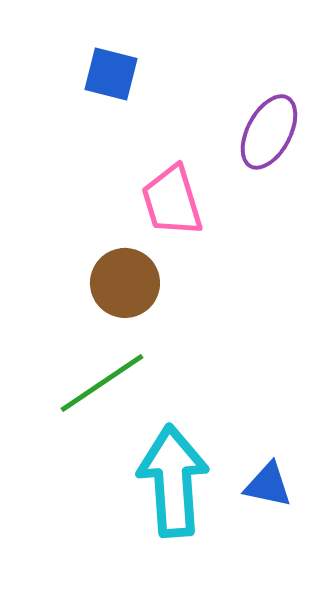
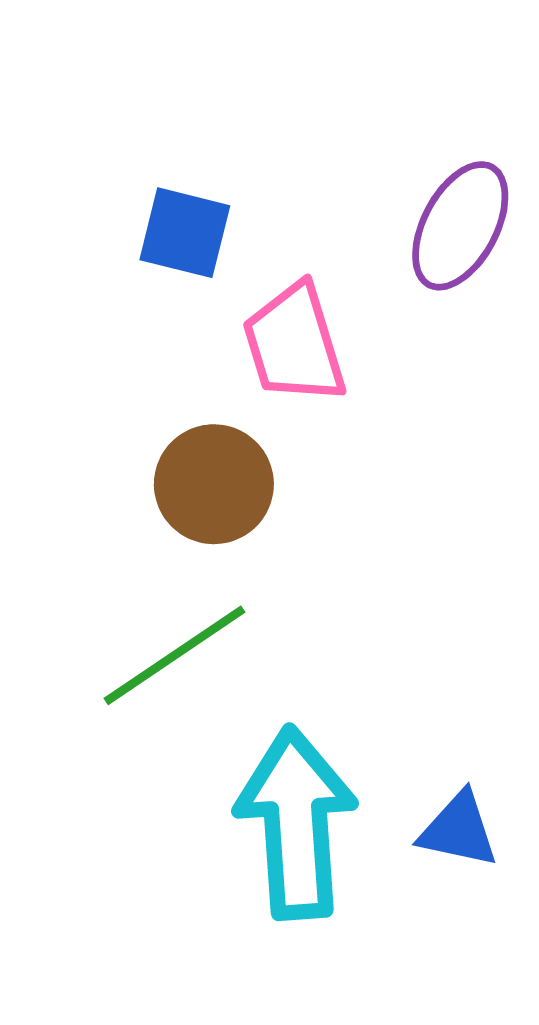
blue square: (111, 74) -> (185, 233), moved

